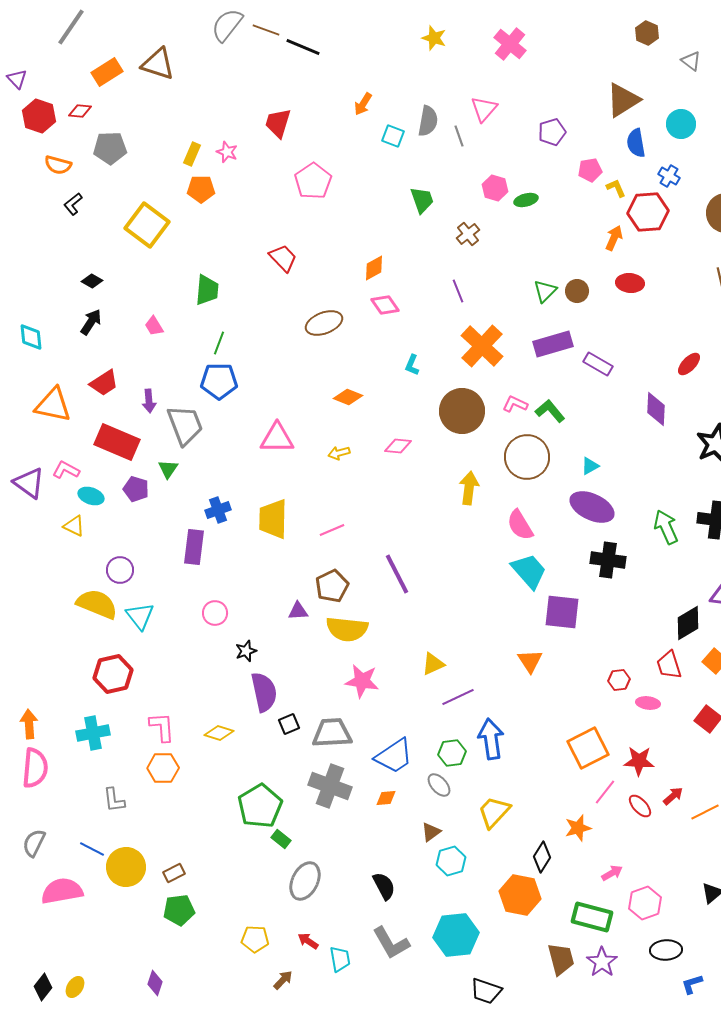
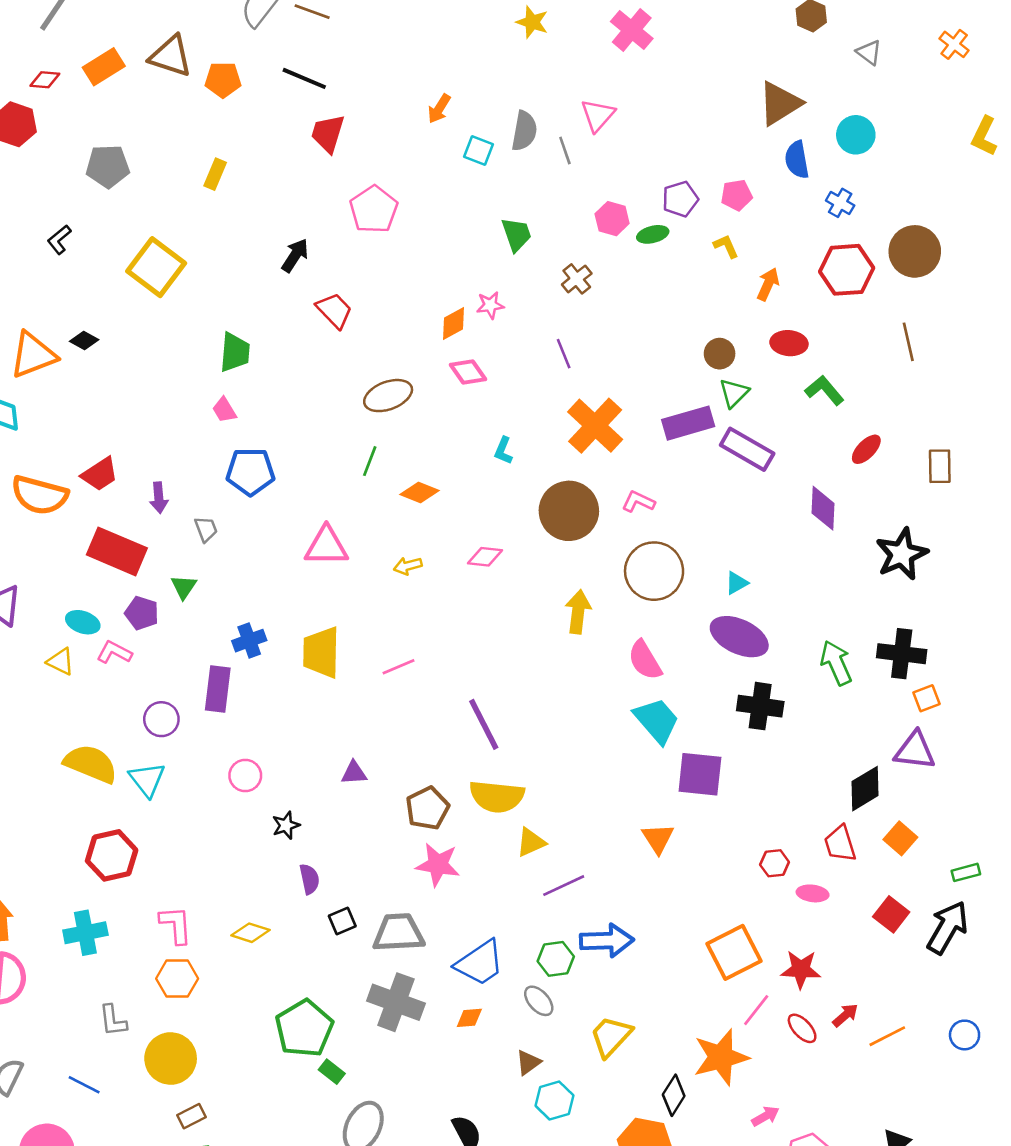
black line: (303, 47) -> (304, 78), moved
red diamond: (80, 111) -> (45, 80), moved
purple pentagon: (552, 132) -> (680, 199), moved
pink star: (227, 152) -> (490, 305), moved, turned -30
orange semicircle: (58, 165) -> (40, 495), moved, size x1.6
yellow L-shape: (616, 188) -> (726, 246), moved
orange pentagon: (201, 189) -> (223, 80), moved
red hexagon: (648, 212) -> (847, 270), moved
green triangle: (545, 291) -> (734, 393), moved
black arrow: (91, 322) -> (295, 255), moved
pink trapezoid: (154, 326) -> (224, 410), moved
green line: (219, 343) -> (370, 461), moved
purple rectangle: (598, 364) -> (747, 449), size x1.4
orange triangle: (53, 405) -> (33, 355), moved, turned -33
green L-shape: (550, 411) -> (824, 390), moved
gray trapezoid: (185, 425) -> (206, 529), size x0.5
pink L-shape: (66, 470) -> (114, 652), moved
purple circle: (120, 570) -> (161, 719), moved
brown pentagon: (332, 586) -> (427, 808), moved
yellow semicircle: (347, 629) -> (497, 796), moved
purple semicircle: (264, 692) -> (309, 879), size x0.6
blue arrow: (491, 739) -> (607, 941), turned 96
orange star: (578, 828) -> (721, 1057), size x1.6
yellow circle: (126, 867) -> (171, 1059), moved

